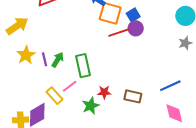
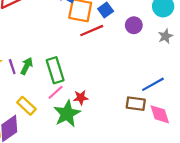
purple circle: (136, 28) -> (134, 25), moved
pink line: (70, 86) -> (56, 92), moved
brown rectangle: (133, 96) -> (136, 104), moved
green star: (91, 106) -> (67, 114), size x1.4

